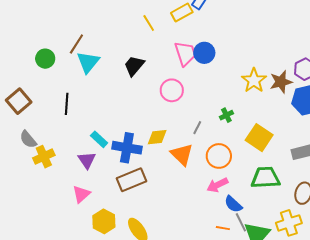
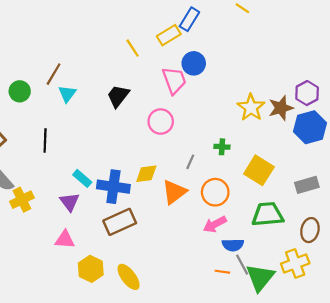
blue circle: (204, 53) -> (194, 63), moved
cyan triangle: (88, 62) -> (67, 94), size x0.7
green cross: (226, 115) -> (222, 147), turned 32
orange triangle: (182, 154) -> (174, 192), turned 40
pink triangle: (81, 194) -> (65, 240), turned 48
blue semicircle: (233, 204) -> (233, 245), turned -42

